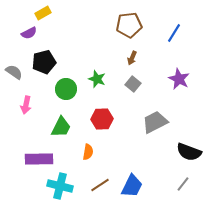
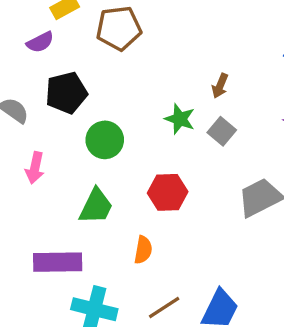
brown pentagon: (129, 25) -> (119, 28), moved
green star: (97, 79) -> (180, 119), moved

